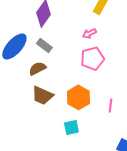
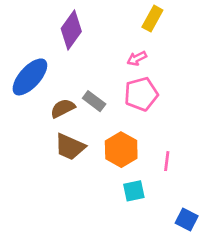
gray rectangle: (44, 45) -> (94, 101), moved
cyan square: (71, 127) -> (134, 191), moved

